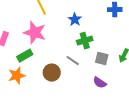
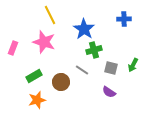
blue star: (75, 20) -> (84, 29), size x1.5
green rectangle: (25, 56) -> (34, 76), moved
orange star: (17, 76) -> (37, 100), moved

